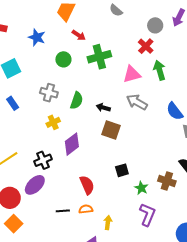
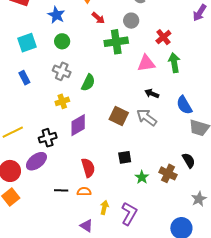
gray circle: (155, 25) -> (131, 21), moved
green circle: (63, 59) -> (62, 41), moved
gray arrow: (137, 102) -> (147, 117), moved
black arrow: (103, 108) -> (152, 94), moved
purple L-shape: (147, 215) -> (129, 214), moved

